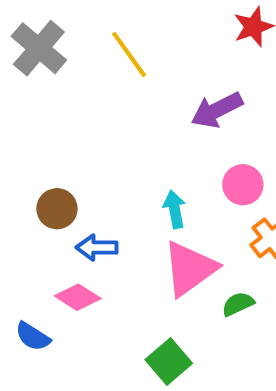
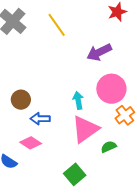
pink circle: (243, 185) -> (111, 89), size x1.5

